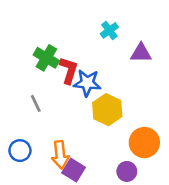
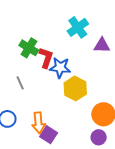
cyan cross: (109, 30) -> (78, 27), size x1.5
purple circle: (127, 171) -> (99, 137), moved

